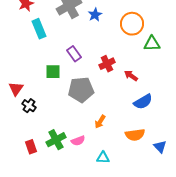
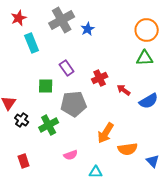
orange circle: (132, 24) -> (147, 30), moved
blue semicircle: (143, 102) -> (149, 101), moved
orange arrow: (100, 122) -> (106, 133), moved, size x1.5
green cross: (56, 140) -> (49, 125), moved

